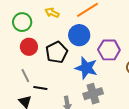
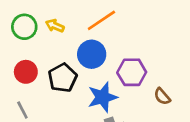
green circle: (22, 22) -> (24, 27), moved
blue star: (86, 68) -> (103, 97), turned -30

